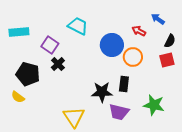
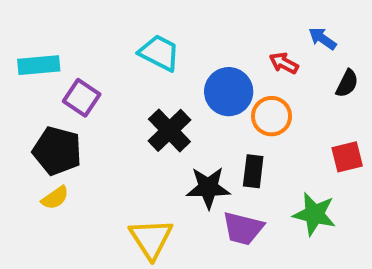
purple square: (50, 45) -> (82, 98), moved
red square: (167, 60) -> (347, 157), moved
black cross: (58, 64) -> (169, 130), moved, size x1.5
yellow semicircle: (18, 97) -> (55, 198), moved, turned -72

